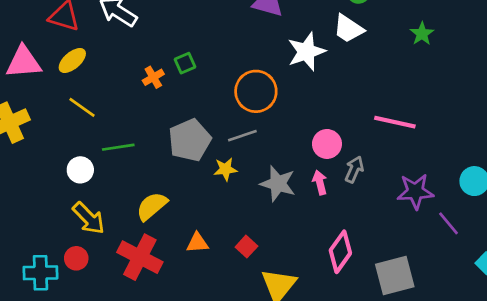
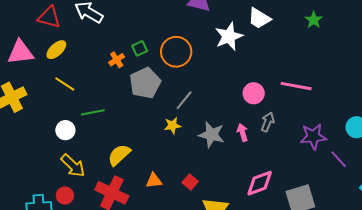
orange circle: (256, 91) -> (176, 52), moved
gray line: (242, 136) -> (184, 100), turned -30
gray pentagon: (190, 140) -> (145, 83), moved
pink circle: (327, 144) -> (254, 93), moved
pink diamond: (340, 252) -> (260, 183), turned 36

